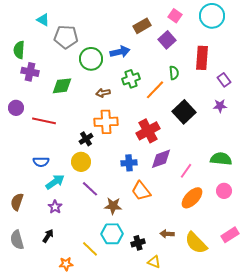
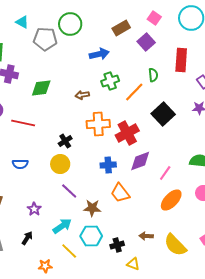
green circle: (91, 59) -> (70, 24), moved
orange cross: (106, 122) -> (98, 124), moved
cyan arrow: (55, 182) -> (62, 226), moved

